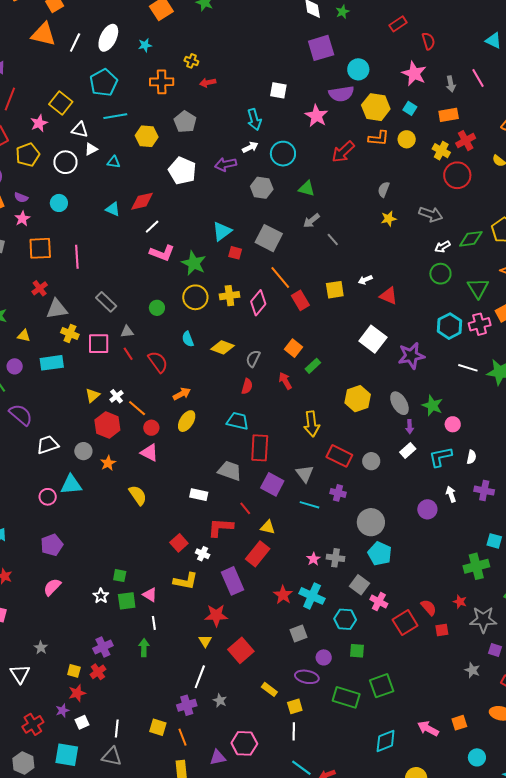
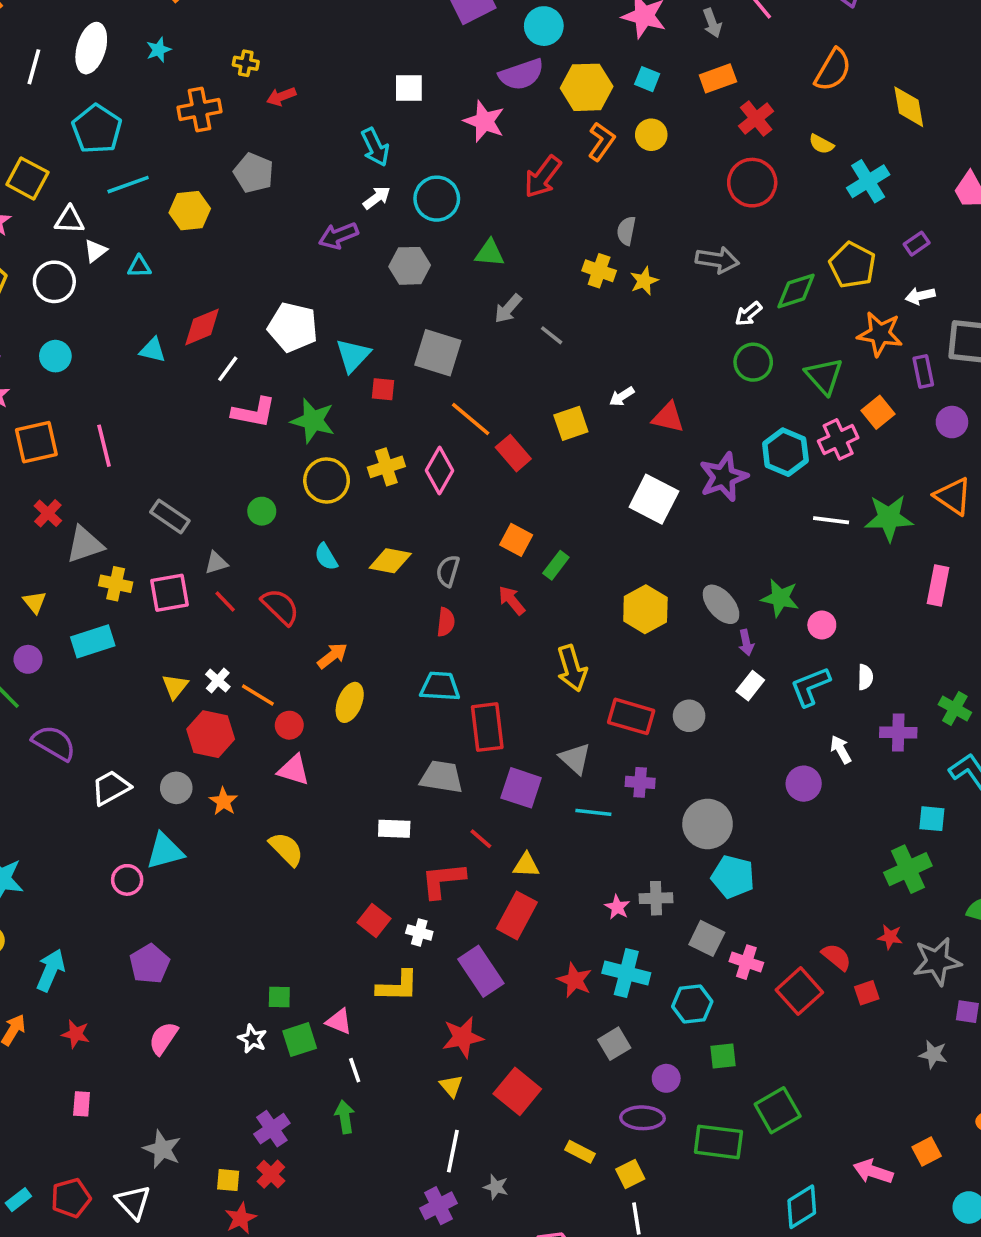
orange L-shape: (379, 138) -> (601, 142), turned -50
yellow cross: (441, 151) -> (599, 271), moved
white pentagon: (182, 171) -> (293, 327), moved
yellow triangle: (24, 336) -> (35, 602), turned 48
purple star: (411, 356) -> (724, 477), moved
gray star: (41, 648) -> (162, 1149), size x1.5

